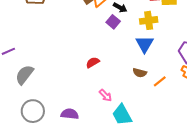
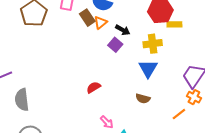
gray semicircle: (24, 75) -> (22, 100), turned -45
orange line: (160, 81) -> (179, 114), moved

